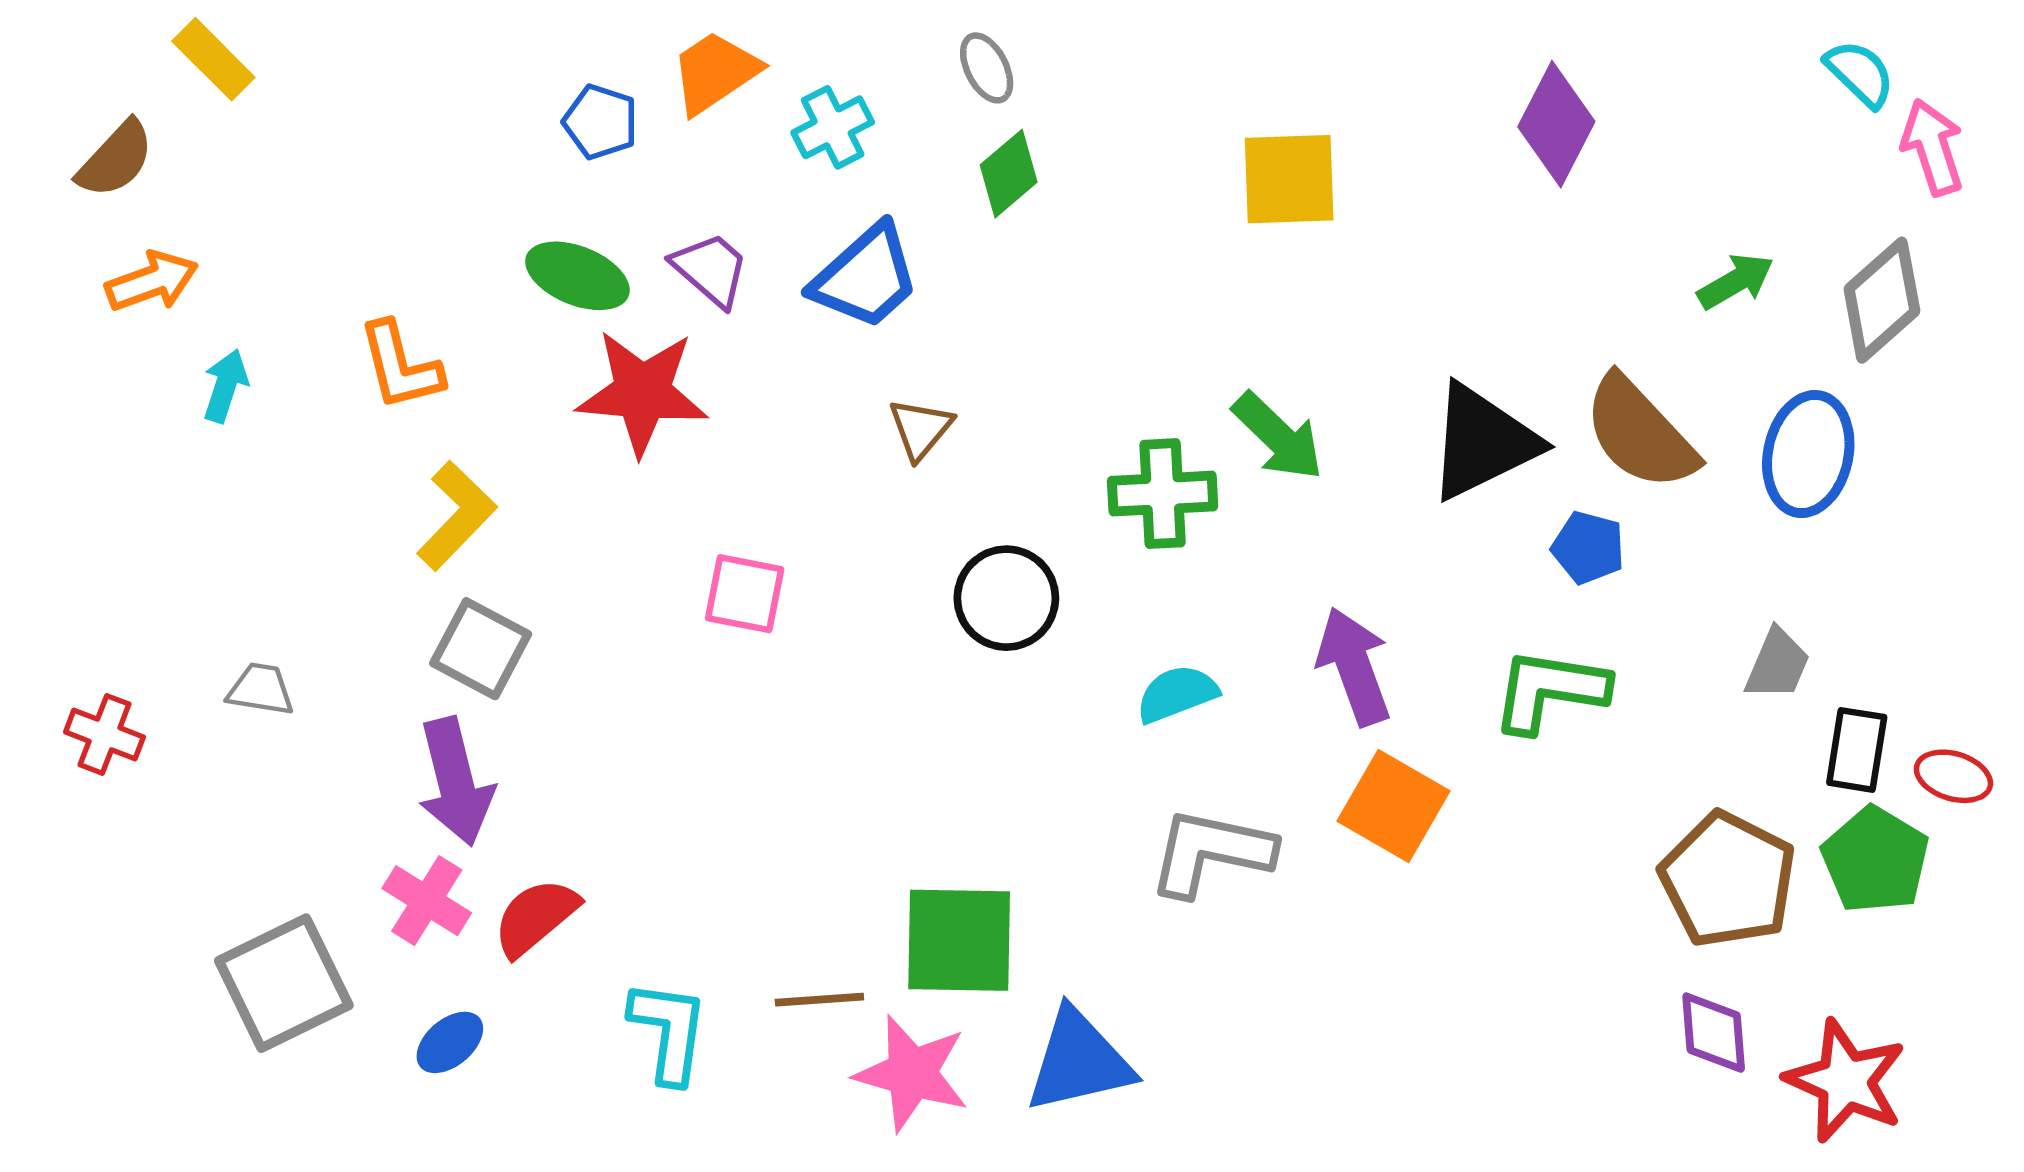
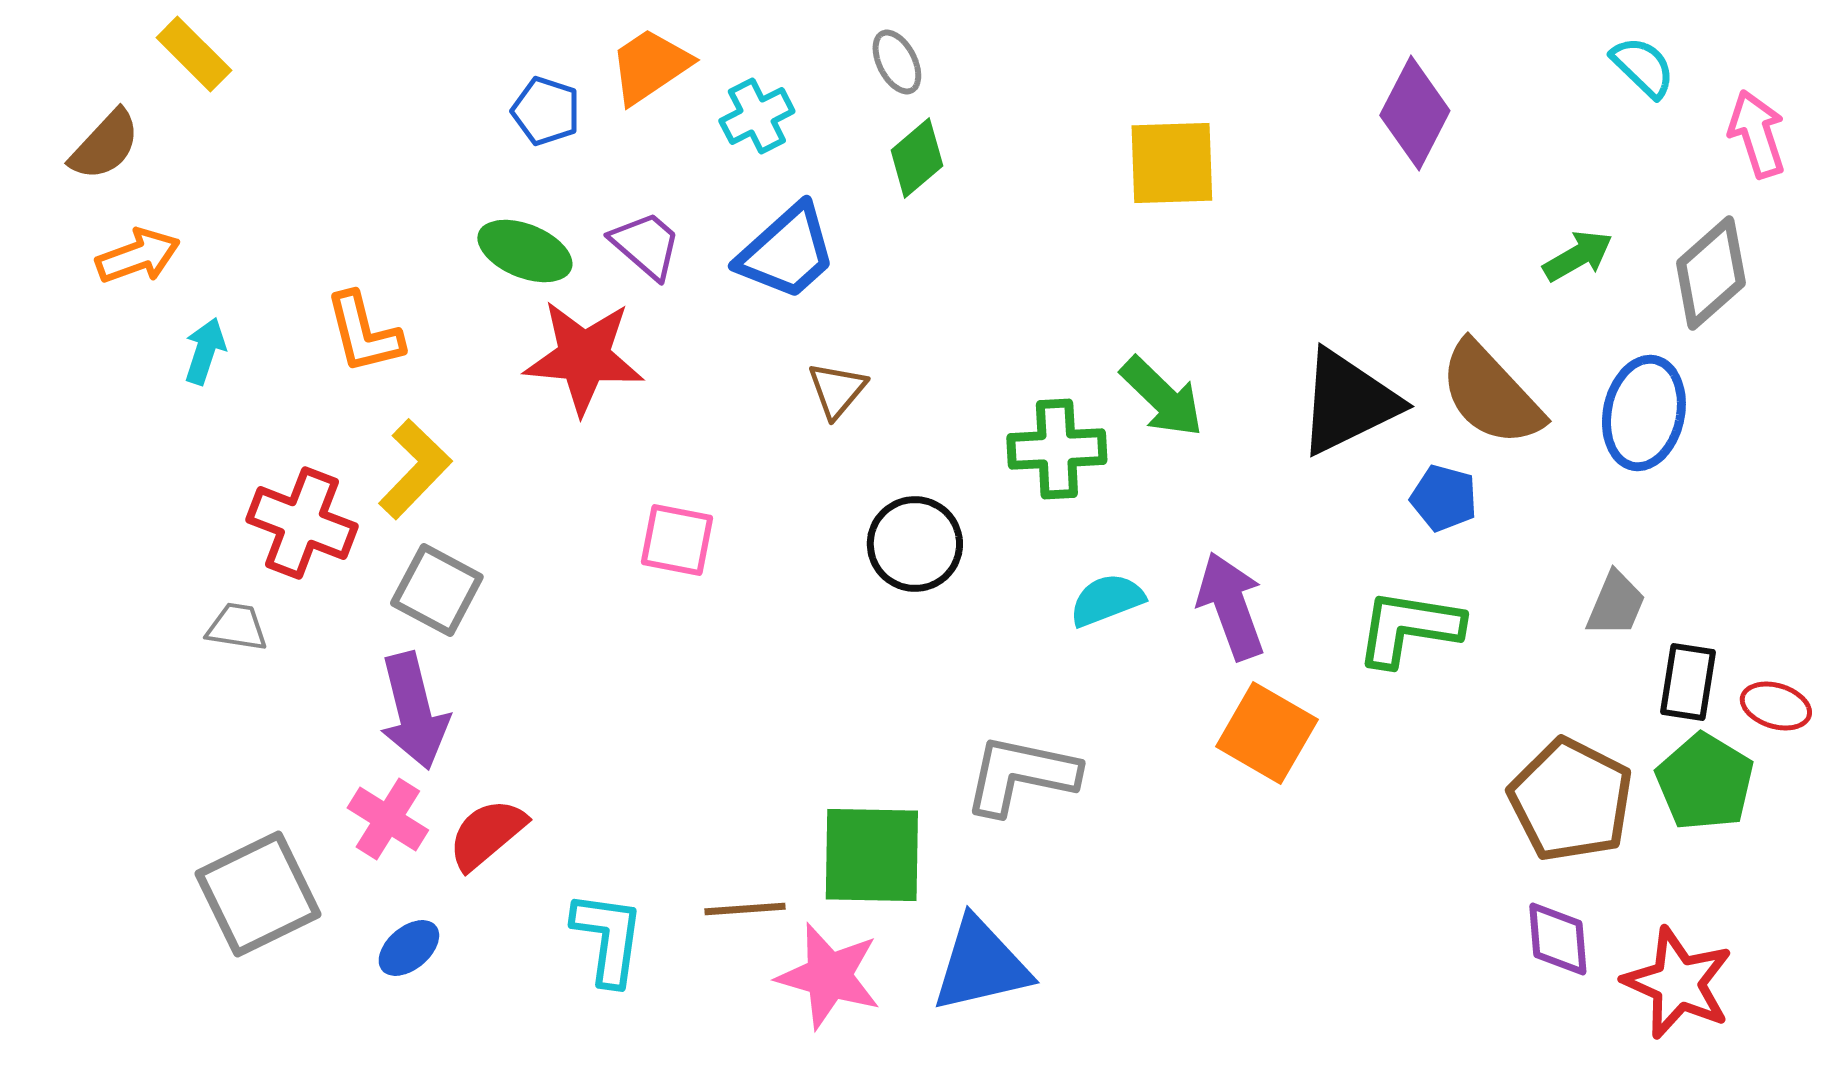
cyan semicircle: (1860, 73) -> (1643, 67), moved
cyan semicircle: (1177, 694) -> (1107, 600), moved
red cross: (104, 734) -> (302, 523), moved, size x1.5
gray L-shape: (1211, 852) -> (1021, 775), moved

